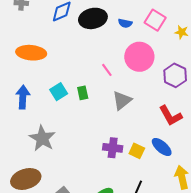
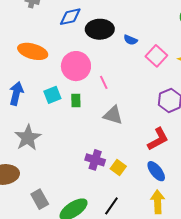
pink square: (155, 20) -> (156, 56), moved
pink circle: (139, 57) -> (76, 66), moved
gray triangle: (122, 100) -> (113, 115), turned 45
red L-shape: (171, 116) -> (158, 139), turned -100
blue ellipse: (162, 147) -> (156, 171), moved

